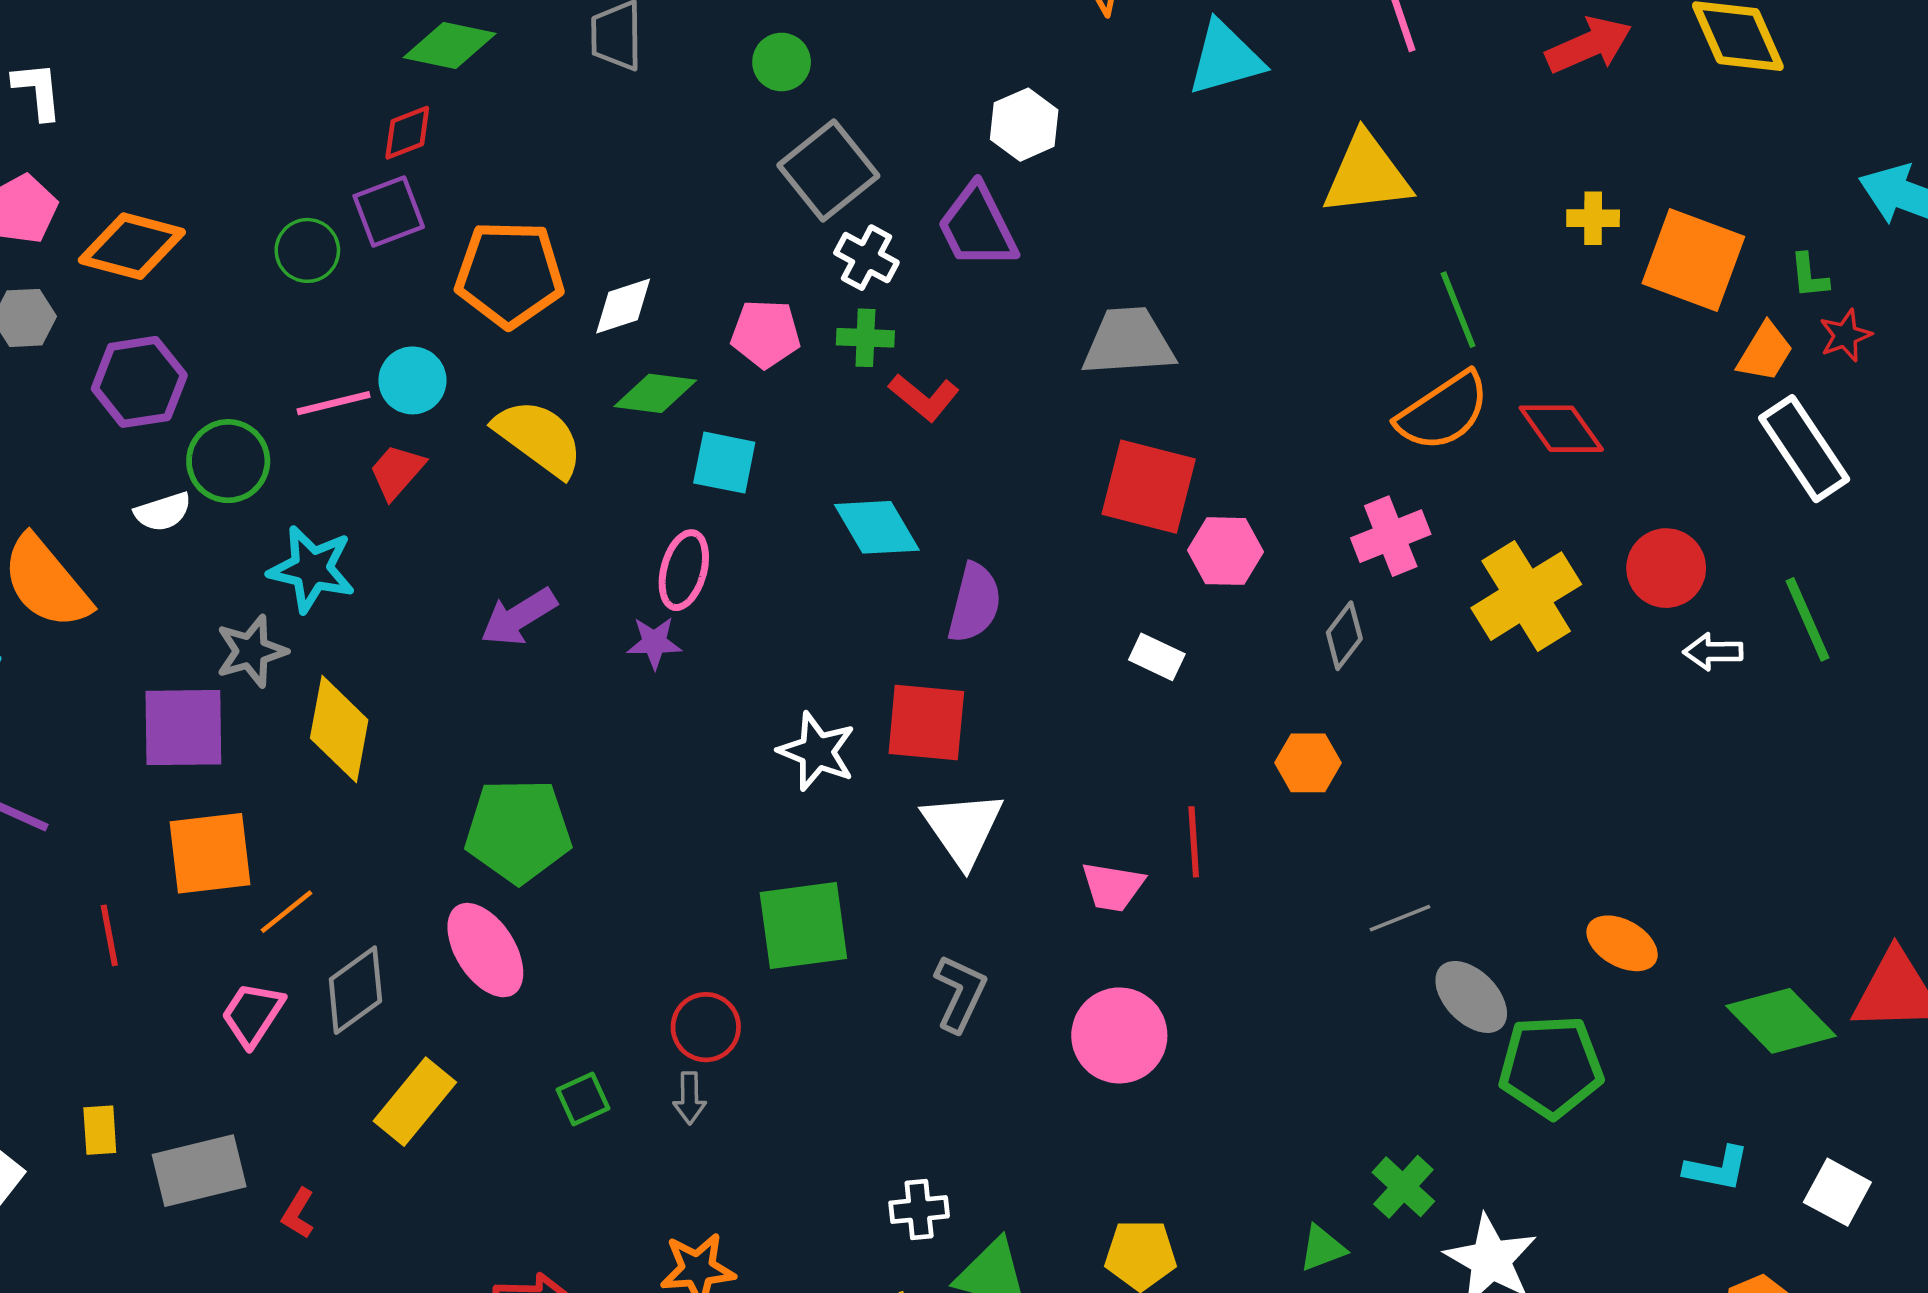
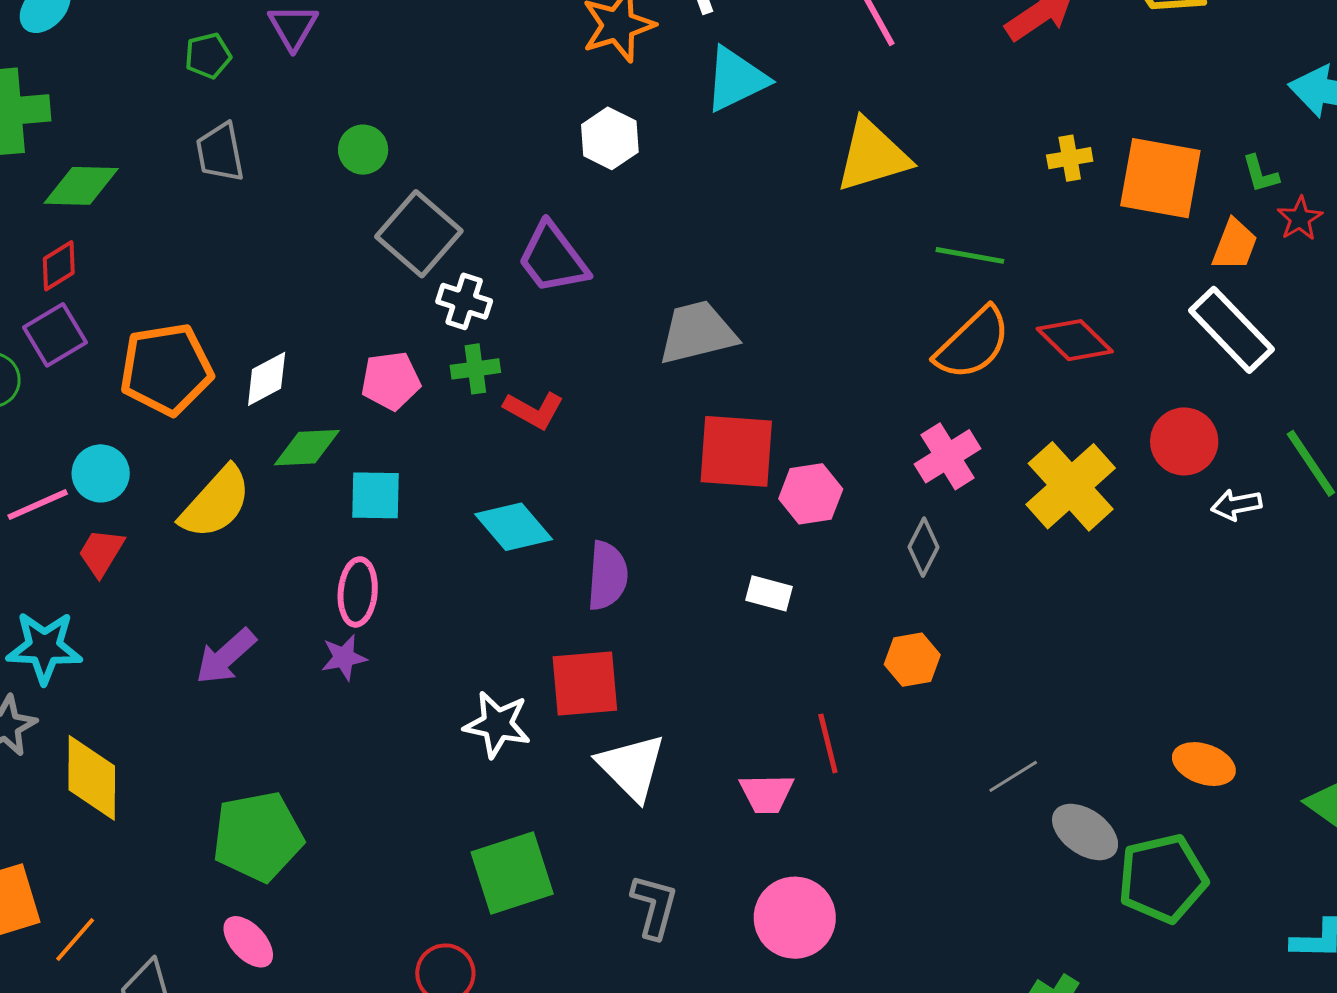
white hexagon: (1024, 125) -> (610, 138), moved
green line: (1458, 310) -> (970, 255), turned -48
yellow semicircle: (539, 438) -> (216, 503), turned 106
white rectangle: (1804, 449) -> (1232, 330), moved
pink ellipse: (485, 950) -> (248, 942), size x0.7

